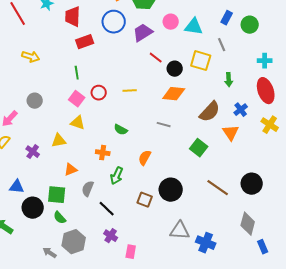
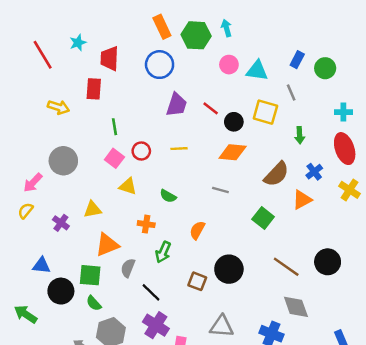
purple trapezoid: (143, 33) -> (177, 105), moved, turned 140
red rectangle: (85, 42) -> (94, 89), moved, turned -66
gray circle: (35, 101) -> (63, 161), size x1.5
yellow triangle: (78, 123) -> (128, 186), moved
orange triangle: (231, 133) -> (302, 200), turned 36
orange triangle: (71, 170) -> (107, 245), size x1.5
gray diamond: (248, 224) -> (296, 307), moved, turned -35
gray triangle: (180, 231) -> (222, 326), moved
purple cross: (111, 236) -> (156, 325), size x1.5

